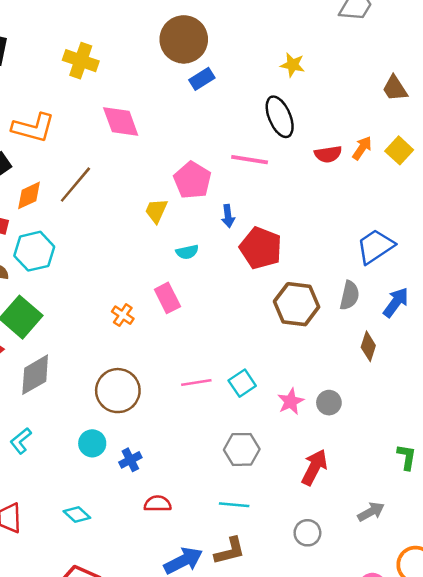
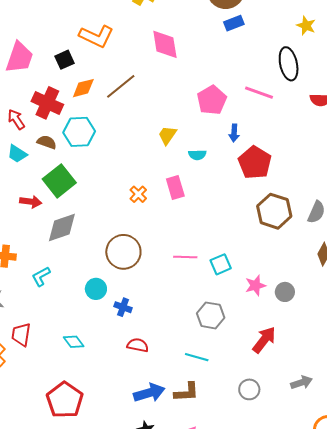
yellow trapezoid: (156, 211) -> (167, 135), moved
blue cross: (130, 460) -> (123, 307), turned 36

